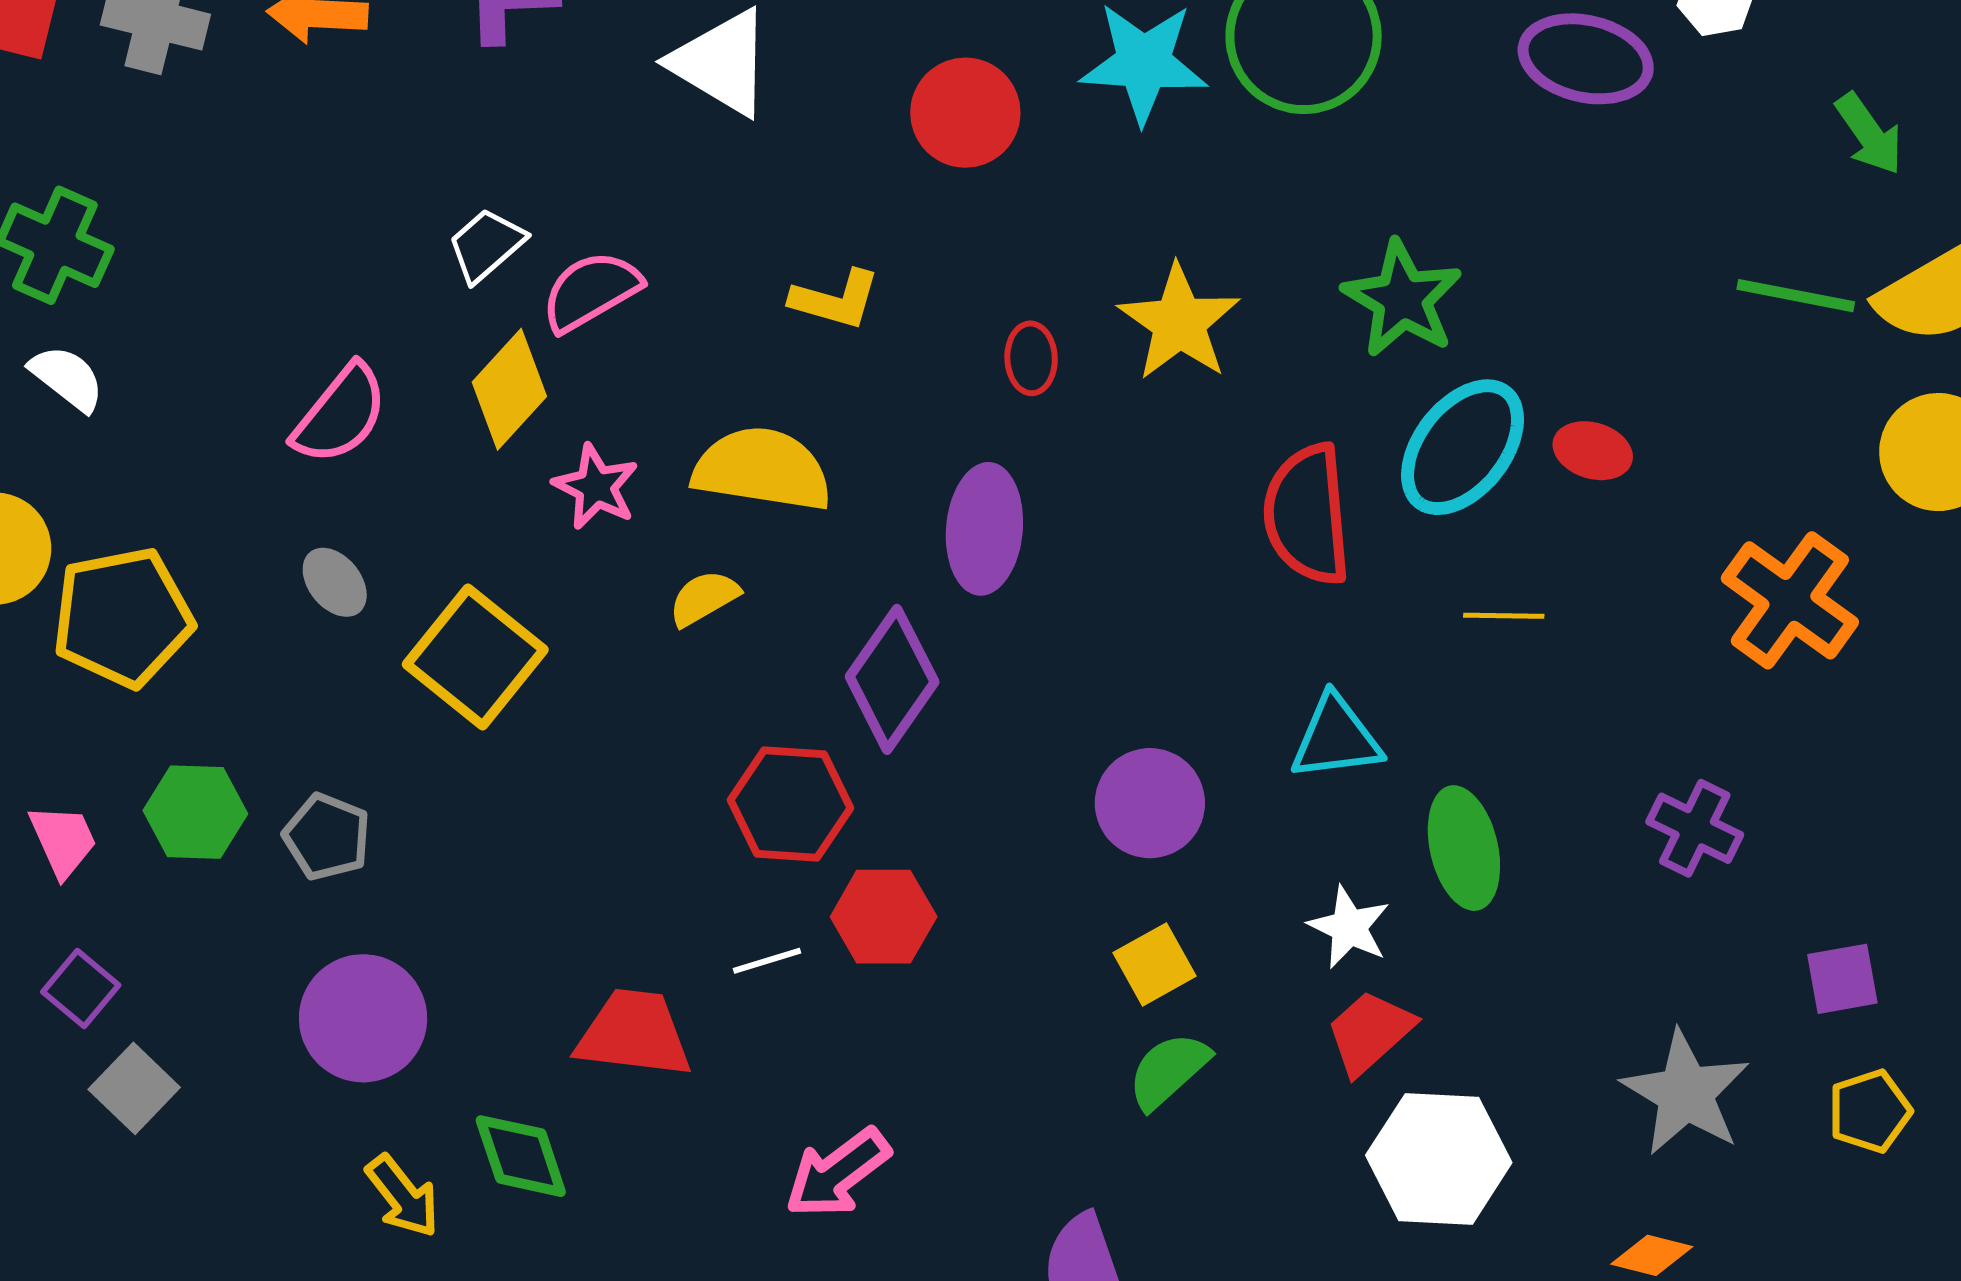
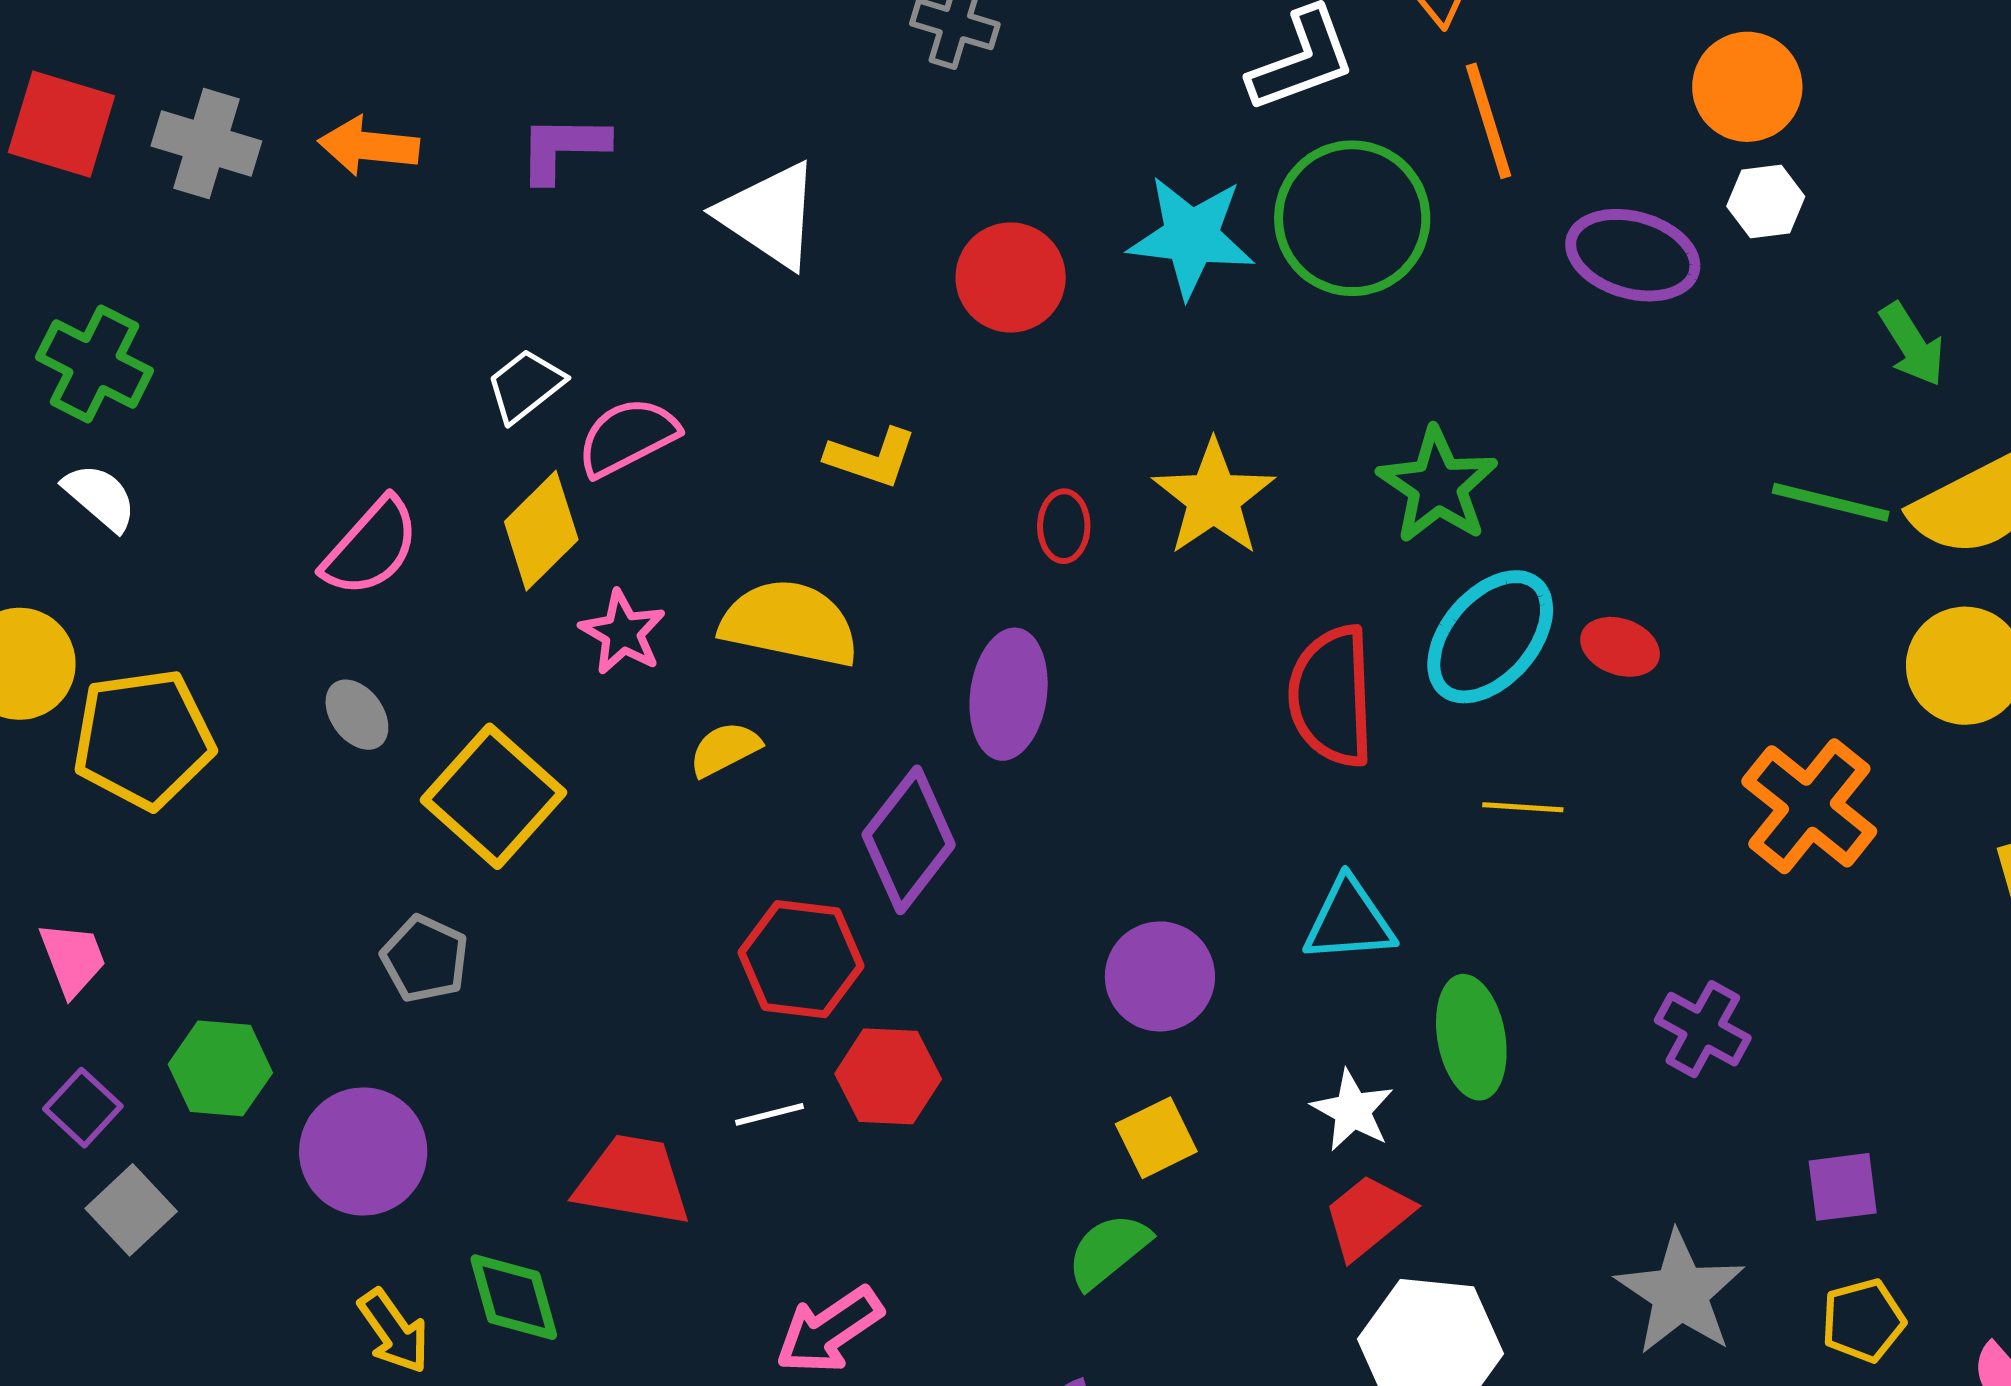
green hexagon: (195, 812) -> (220, 1068), moved
gray pentagon: (327, 837) -> (425, 959), moved
green semicircle: (1168, 1071) -> (1108, 1251), moved

